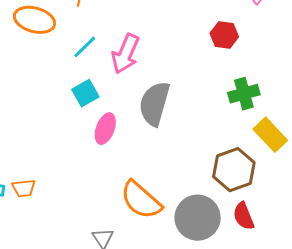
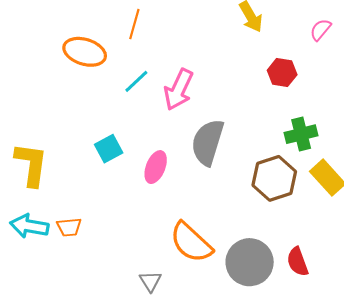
cyan square: (85, 93) -> (109, 149), moved
brown hexagon: (234, 170) -> (274, 178), moved

